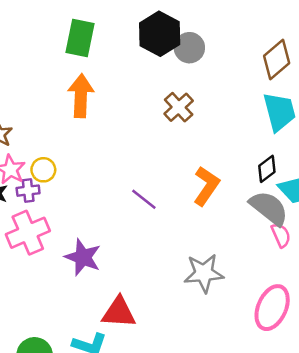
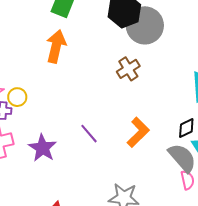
gray circle: (189, 48) -> (145, 25), size x1.6
purple star: (83, 257) -> (42, 148), moved

